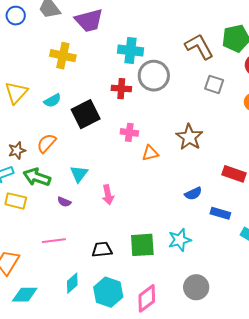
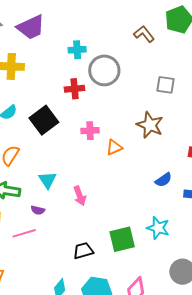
brown L-shape: (199, 47) -> (144, 34), size x0.7
cyan cross: (131, 51) -> (77, 50), size x0.7
gray square: (214, 84) -> (165, 85), moved
cyan star: (180, 240) -> (158, 228), turned -30
pink line: (54, 241) -> (24, 233), moved

